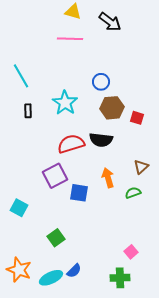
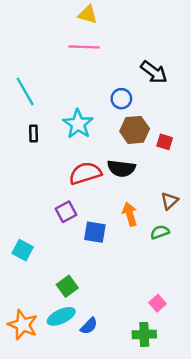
black arrow: (110, 22) -> (154, 72), moved
purple square: (55, 176) -> (66, 212), size x0.7
cyan ellipse: (51, 278) -> (61, 316), moved

